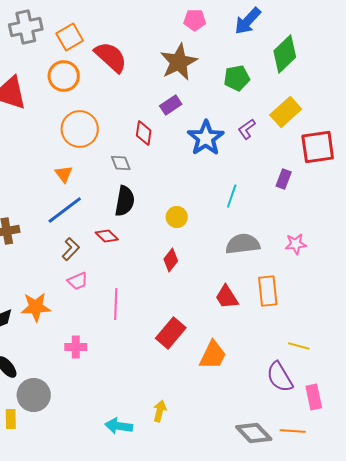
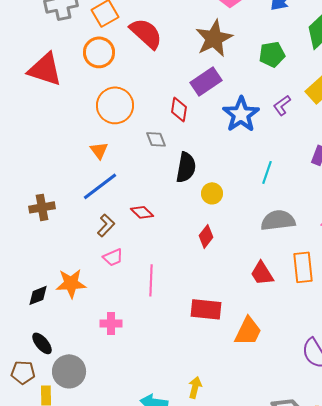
purple rectangle: (171, 105) -> (206, 81), size x1.4
black semicircle: (125, 201) -> (186, 167), moved
red rectangle: (171, 333) -> (206, 309), turned 56

